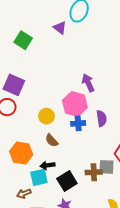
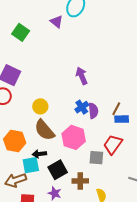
pink hexagon: (75, 104) -> (74, 137), moved
blue cross: (78, 123) -> (82, 107), moved, turned -32
brown semicircle: (52, 140) -> (44, 130), size x1.6
brown cross: (94, 172) -> (80, 181), moved
brown arrow: (24, 194) -> (16, 180), size x1.5

